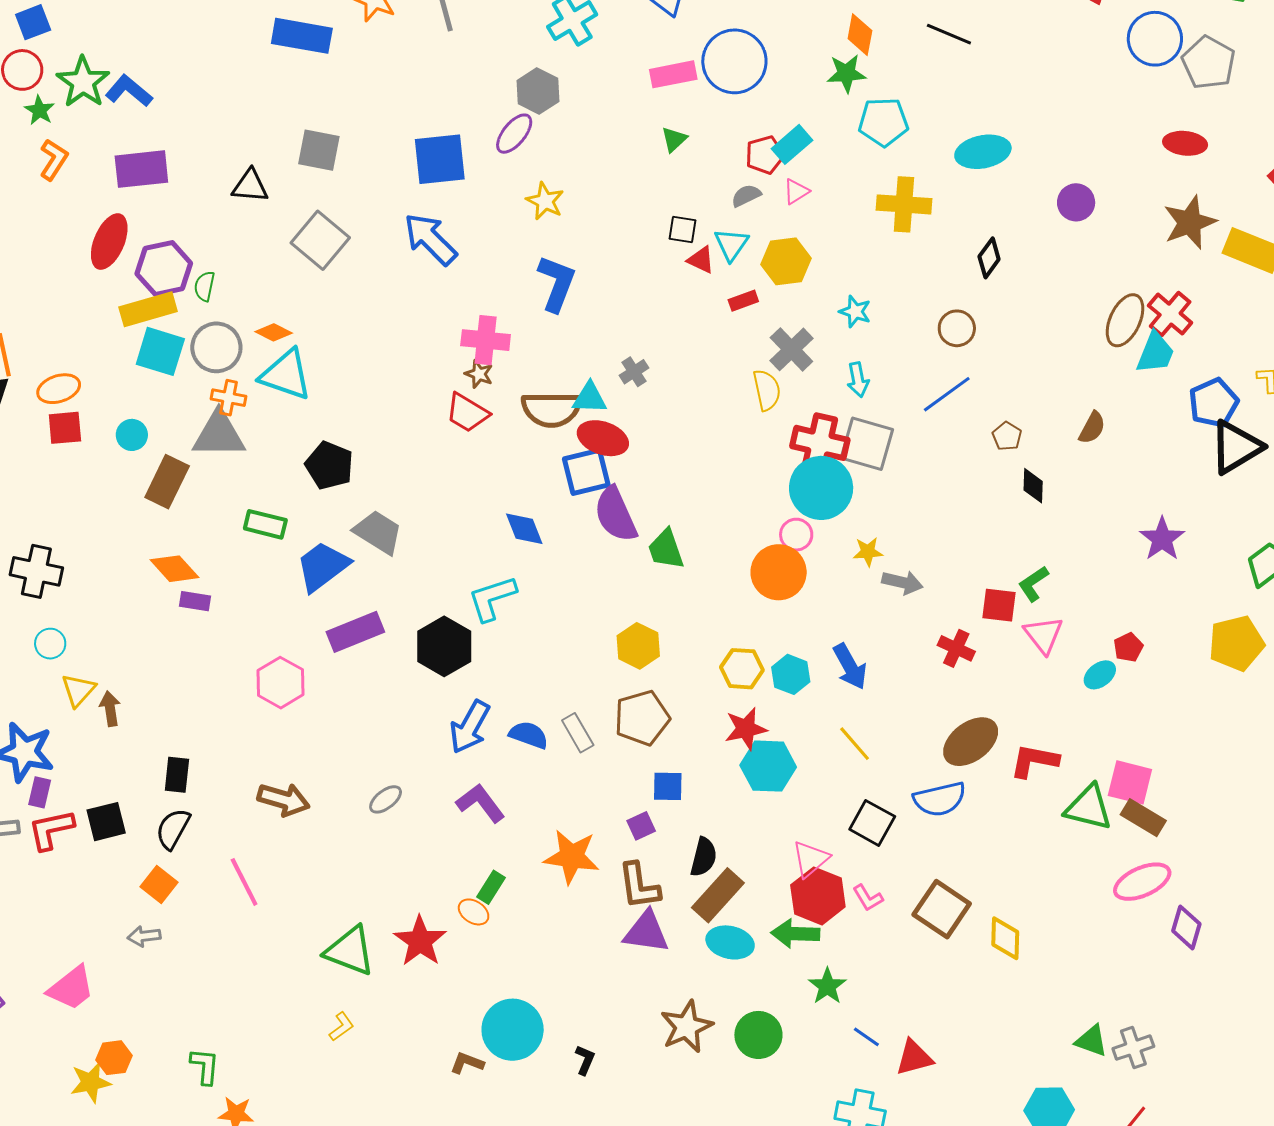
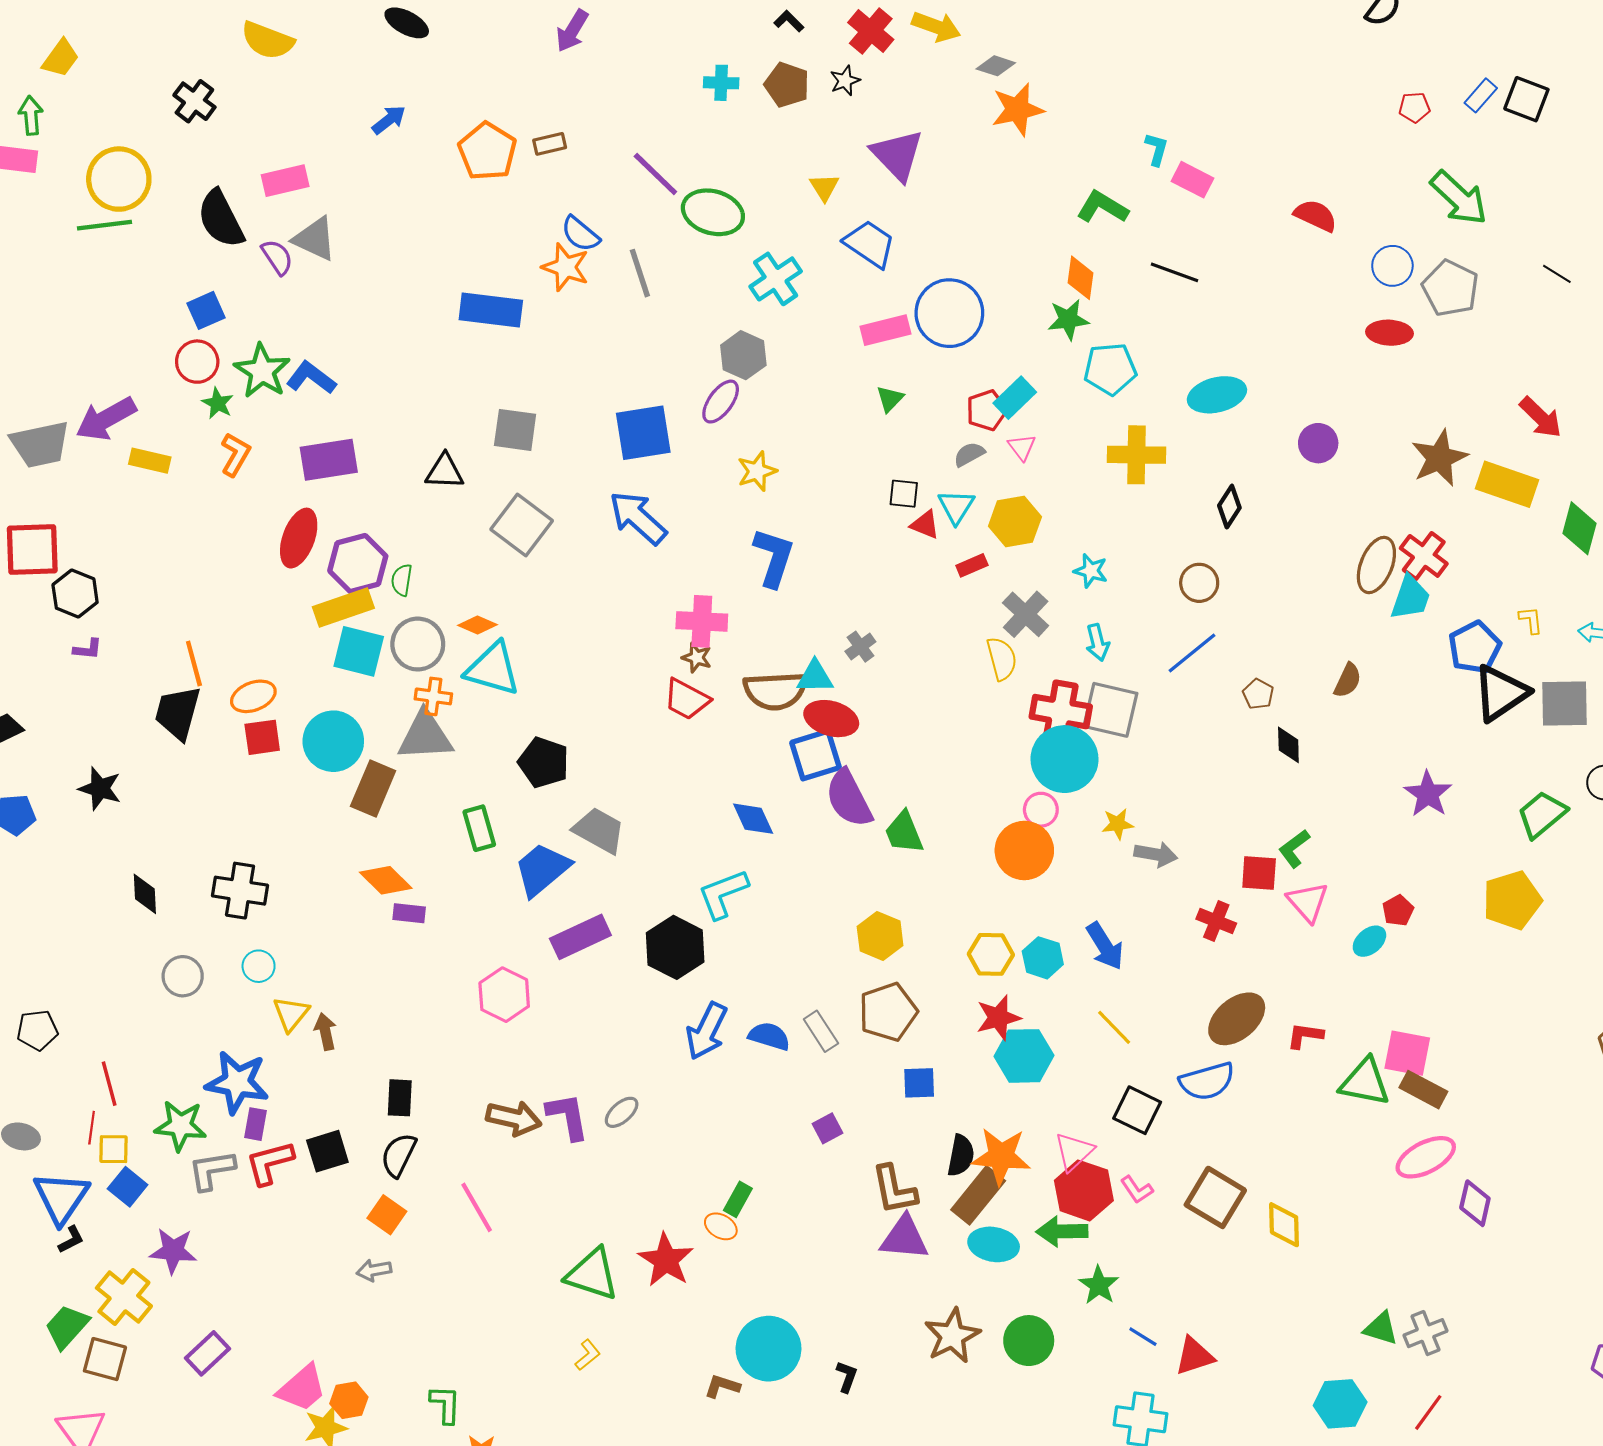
blue circle: (1155, 39) -> (1392, 266), size x0.7
red ellipse: (1185, 143) -> (1390, 333), moved
pink triangle: (796, 192) -> (1022, 447), turned -32
yellow star: (545, 201) -> (757, 471), turned 30
cyan circle: (132, 435) -> (333, 741), size x1.8
green rectangle: (265, 524) -> (479, 828), turned 63
red L-shape: (1034, 761) -> (1305, 1036), size x0.7
purple L-shape: (480, 803) -> (568, 1116), moved, turned 30
purple square: (641, 826) -> (828, 1128), moved
orange star: (572, 857) -> (1001, 1156), moved
pink trapezoid: (71, 988) -> (302, 1388), moved

